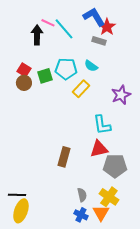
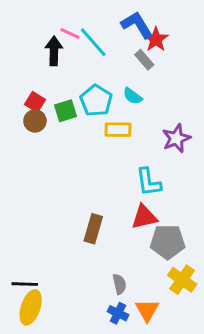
gray rectangle: (99, 41) -> (144, 60), turned 32
cyan pentagon: (66, 69) -> (96, 101), turned 30
yellow rectangle: (81, 89) -> (118, 130), turned 48
yellow cross: (109, 197) -> (182, 280), moved

